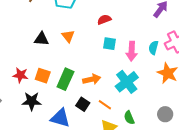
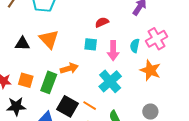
red semicircle: (104, 20) -> (102, 22), moved
orange triangle: (68, 36) -> (49, 39), size x1.5
orange arrow: (92, 79) -> (69, 68), moved
black square: (83, 104) -> (67, 106), size x1.5

